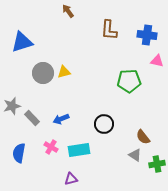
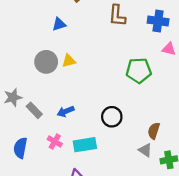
blue triangle: (22, 42) -> (59, 24), moved, size x0.6
brown semicircle: (143, 137) -> (154, 131), turned 56

